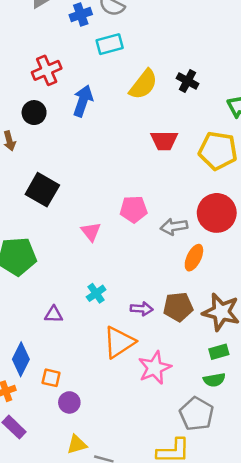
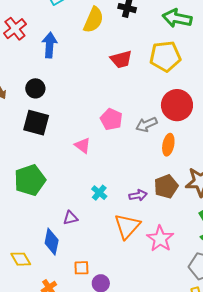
black circle: (34, 113) -> (35, 88), moved
pink pentagon: (134, 209) -> (111, 119), turned -30
blue diamond: (21, 359) -> (52, 242), moved

